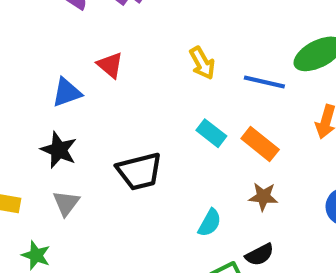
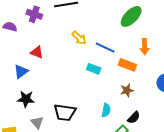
blue line: (264, 82) -> (105, 47), moved, turned 30
orange rectangle: (260, 144) -> (127, 65), moved
black trapezoid: (139, 171) -> (65, 112), moved, turned 40

